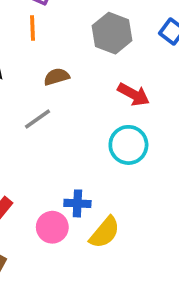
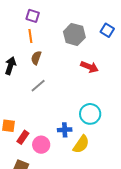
brown semicircle: (57, 77) -> (36, 58), moved, turned -48
cyan circle: (128, 145) -> (90, 114), moved
pink circle: (52, 227) -> (41, 145), moved

